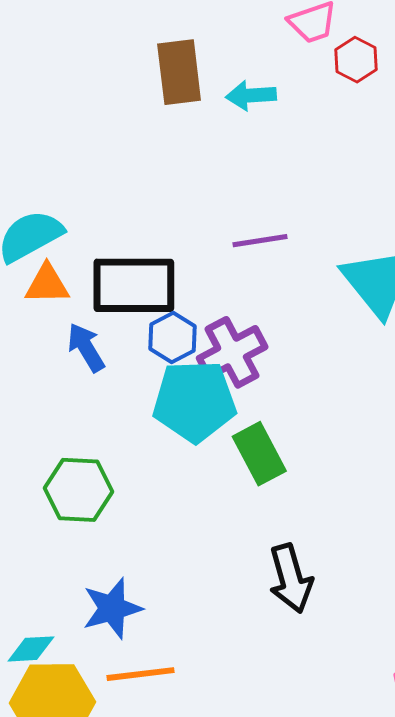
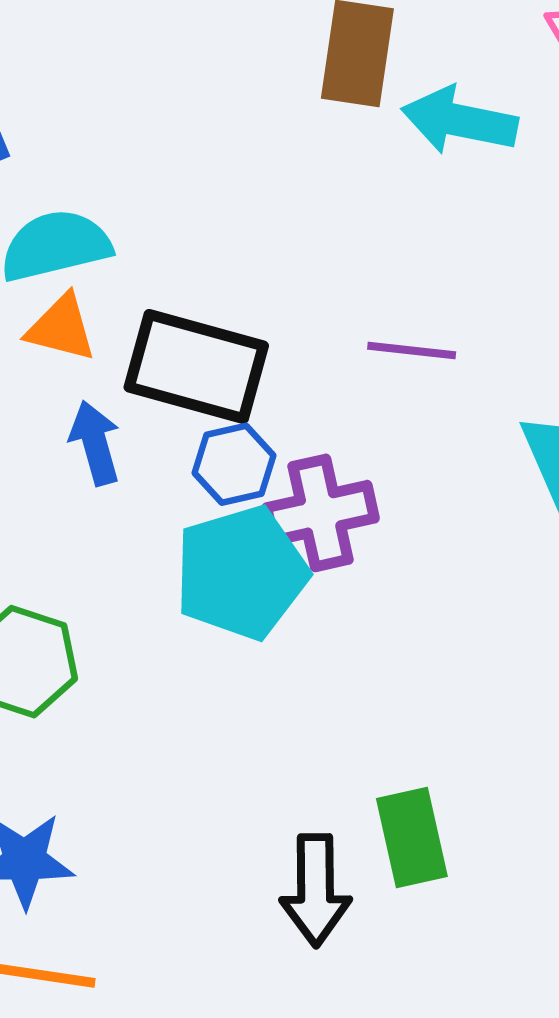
cyan arrow: (251, 95) -> (459, 121), size x1.4
cyan pentagon: (194, 401) -> (241, 573), turned -30
green rectangle: (259, 454) -> (412, 838), moved

